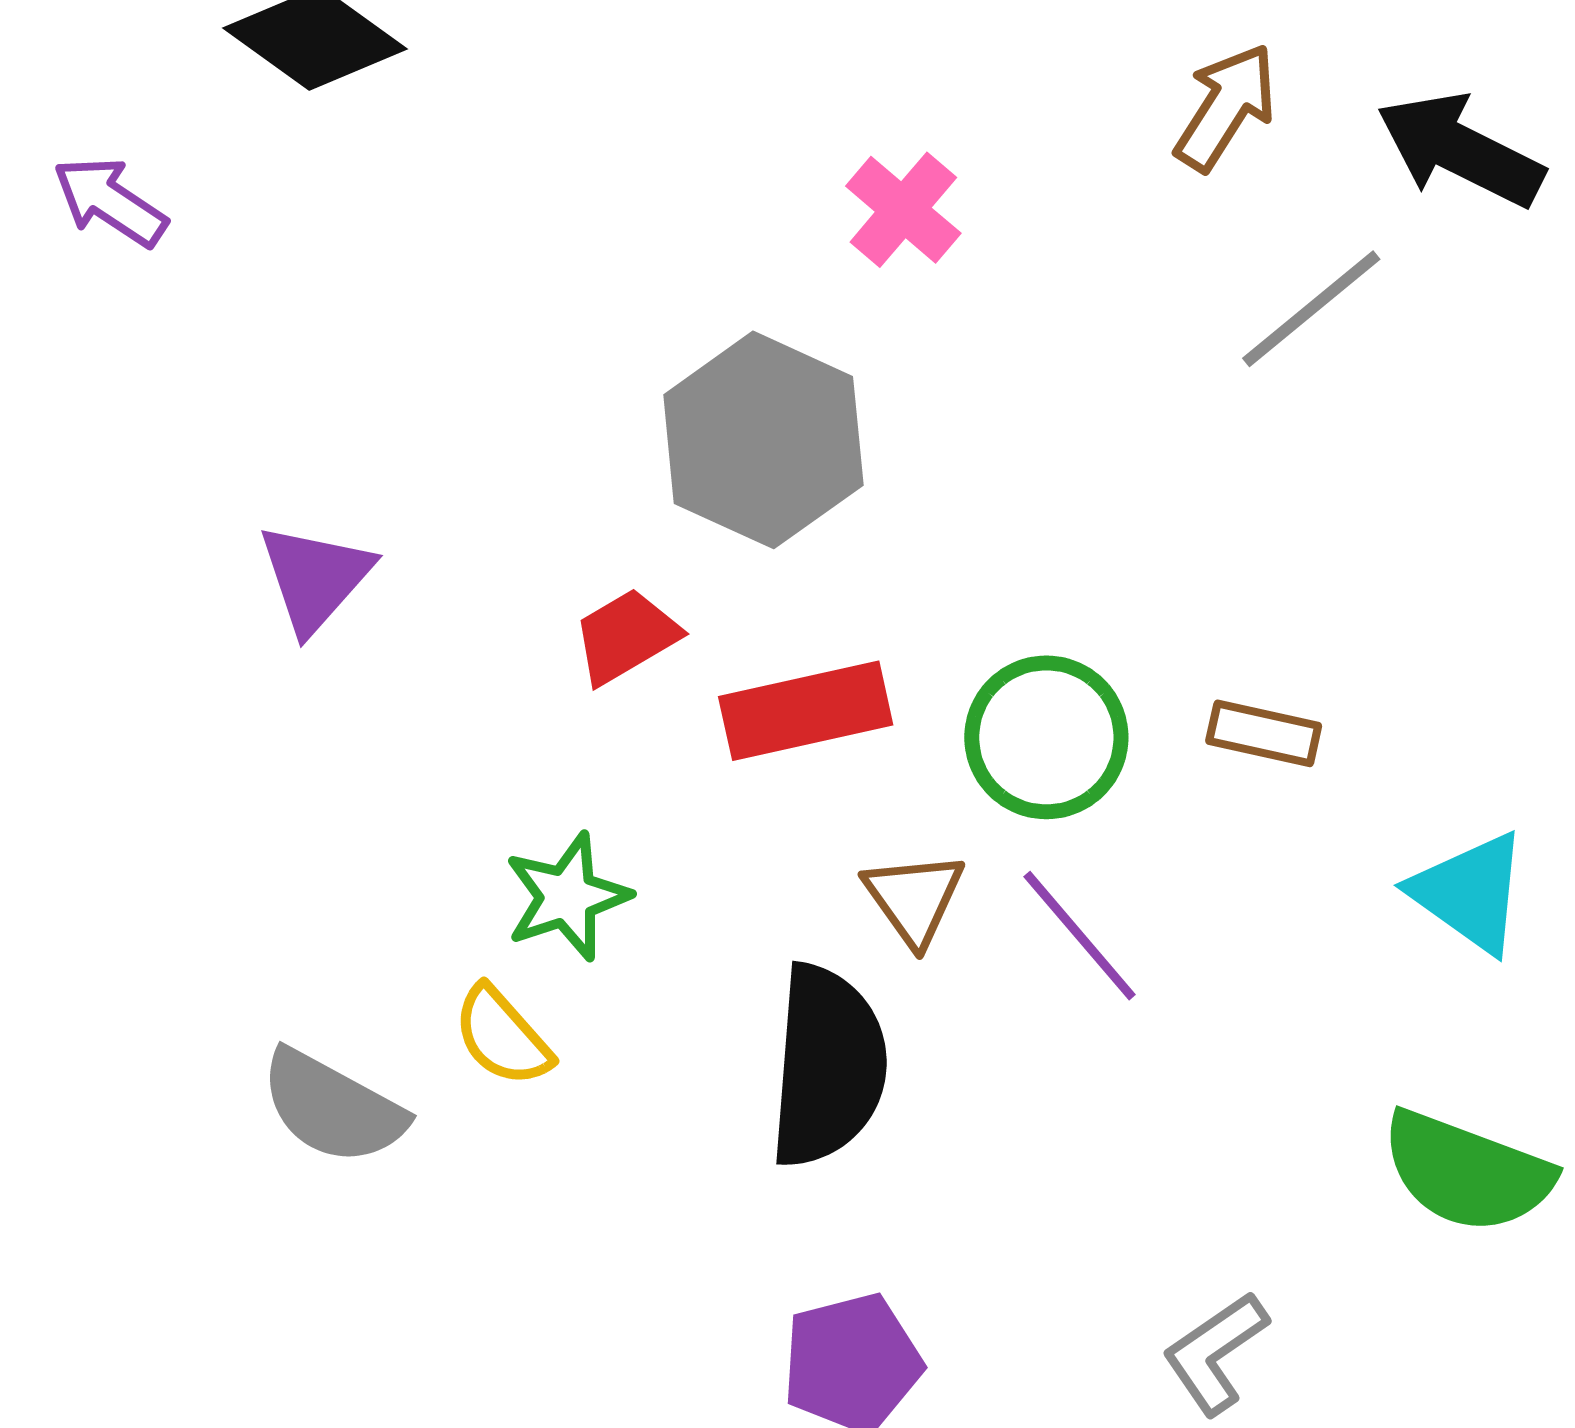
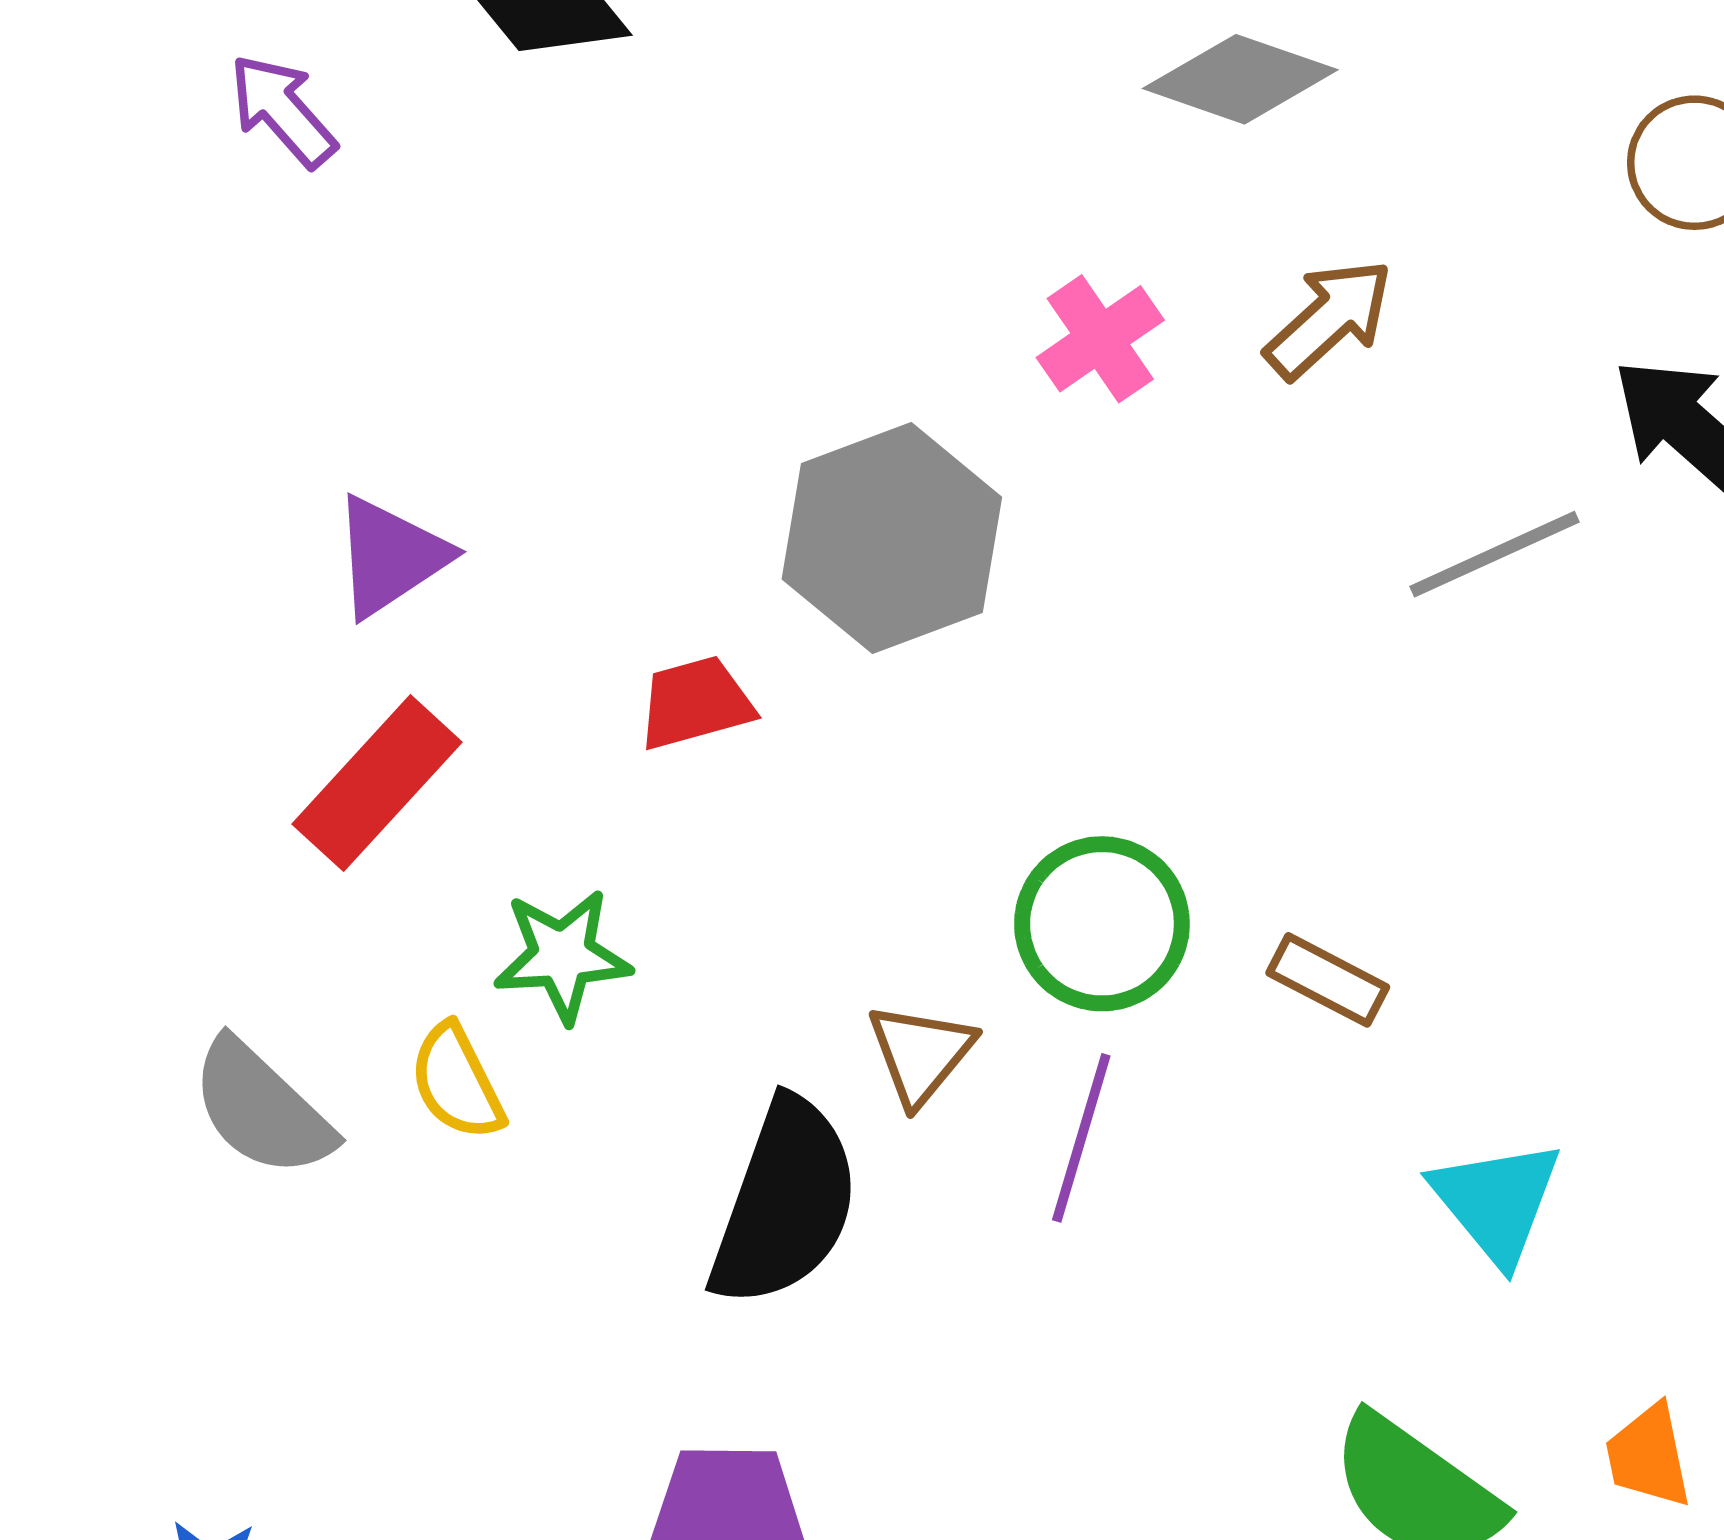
brown arrow: (1226, 107) -> (1329, 319), moved
red rectangle: (806, 711) -> (377, 783), moved, turned -50
purple line: (1080, 936) -> (1081, 1138), turned 42

